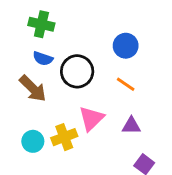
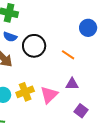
blue circle: (126, 46) -> (88, 28), moved
pink triangle: (91, 118) -> (49, 95), moved

